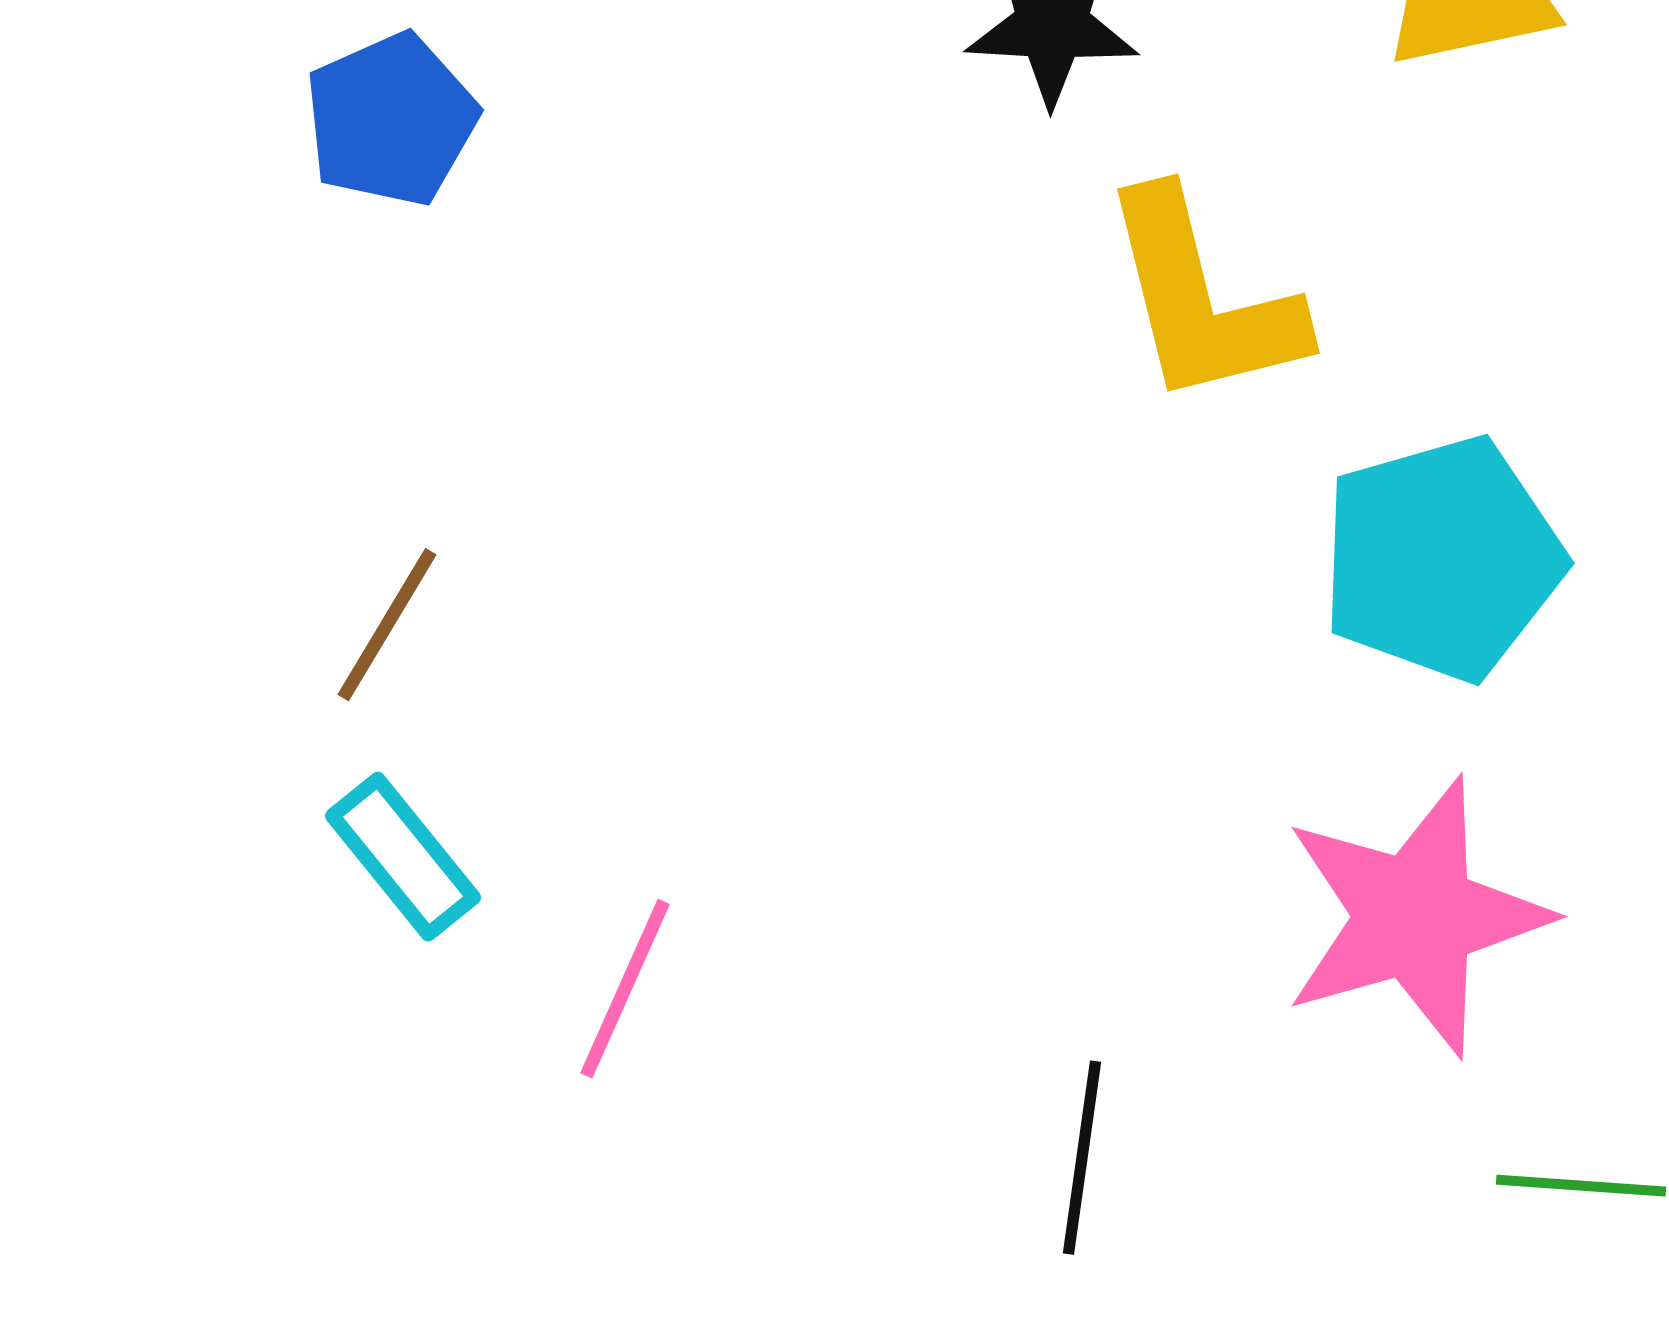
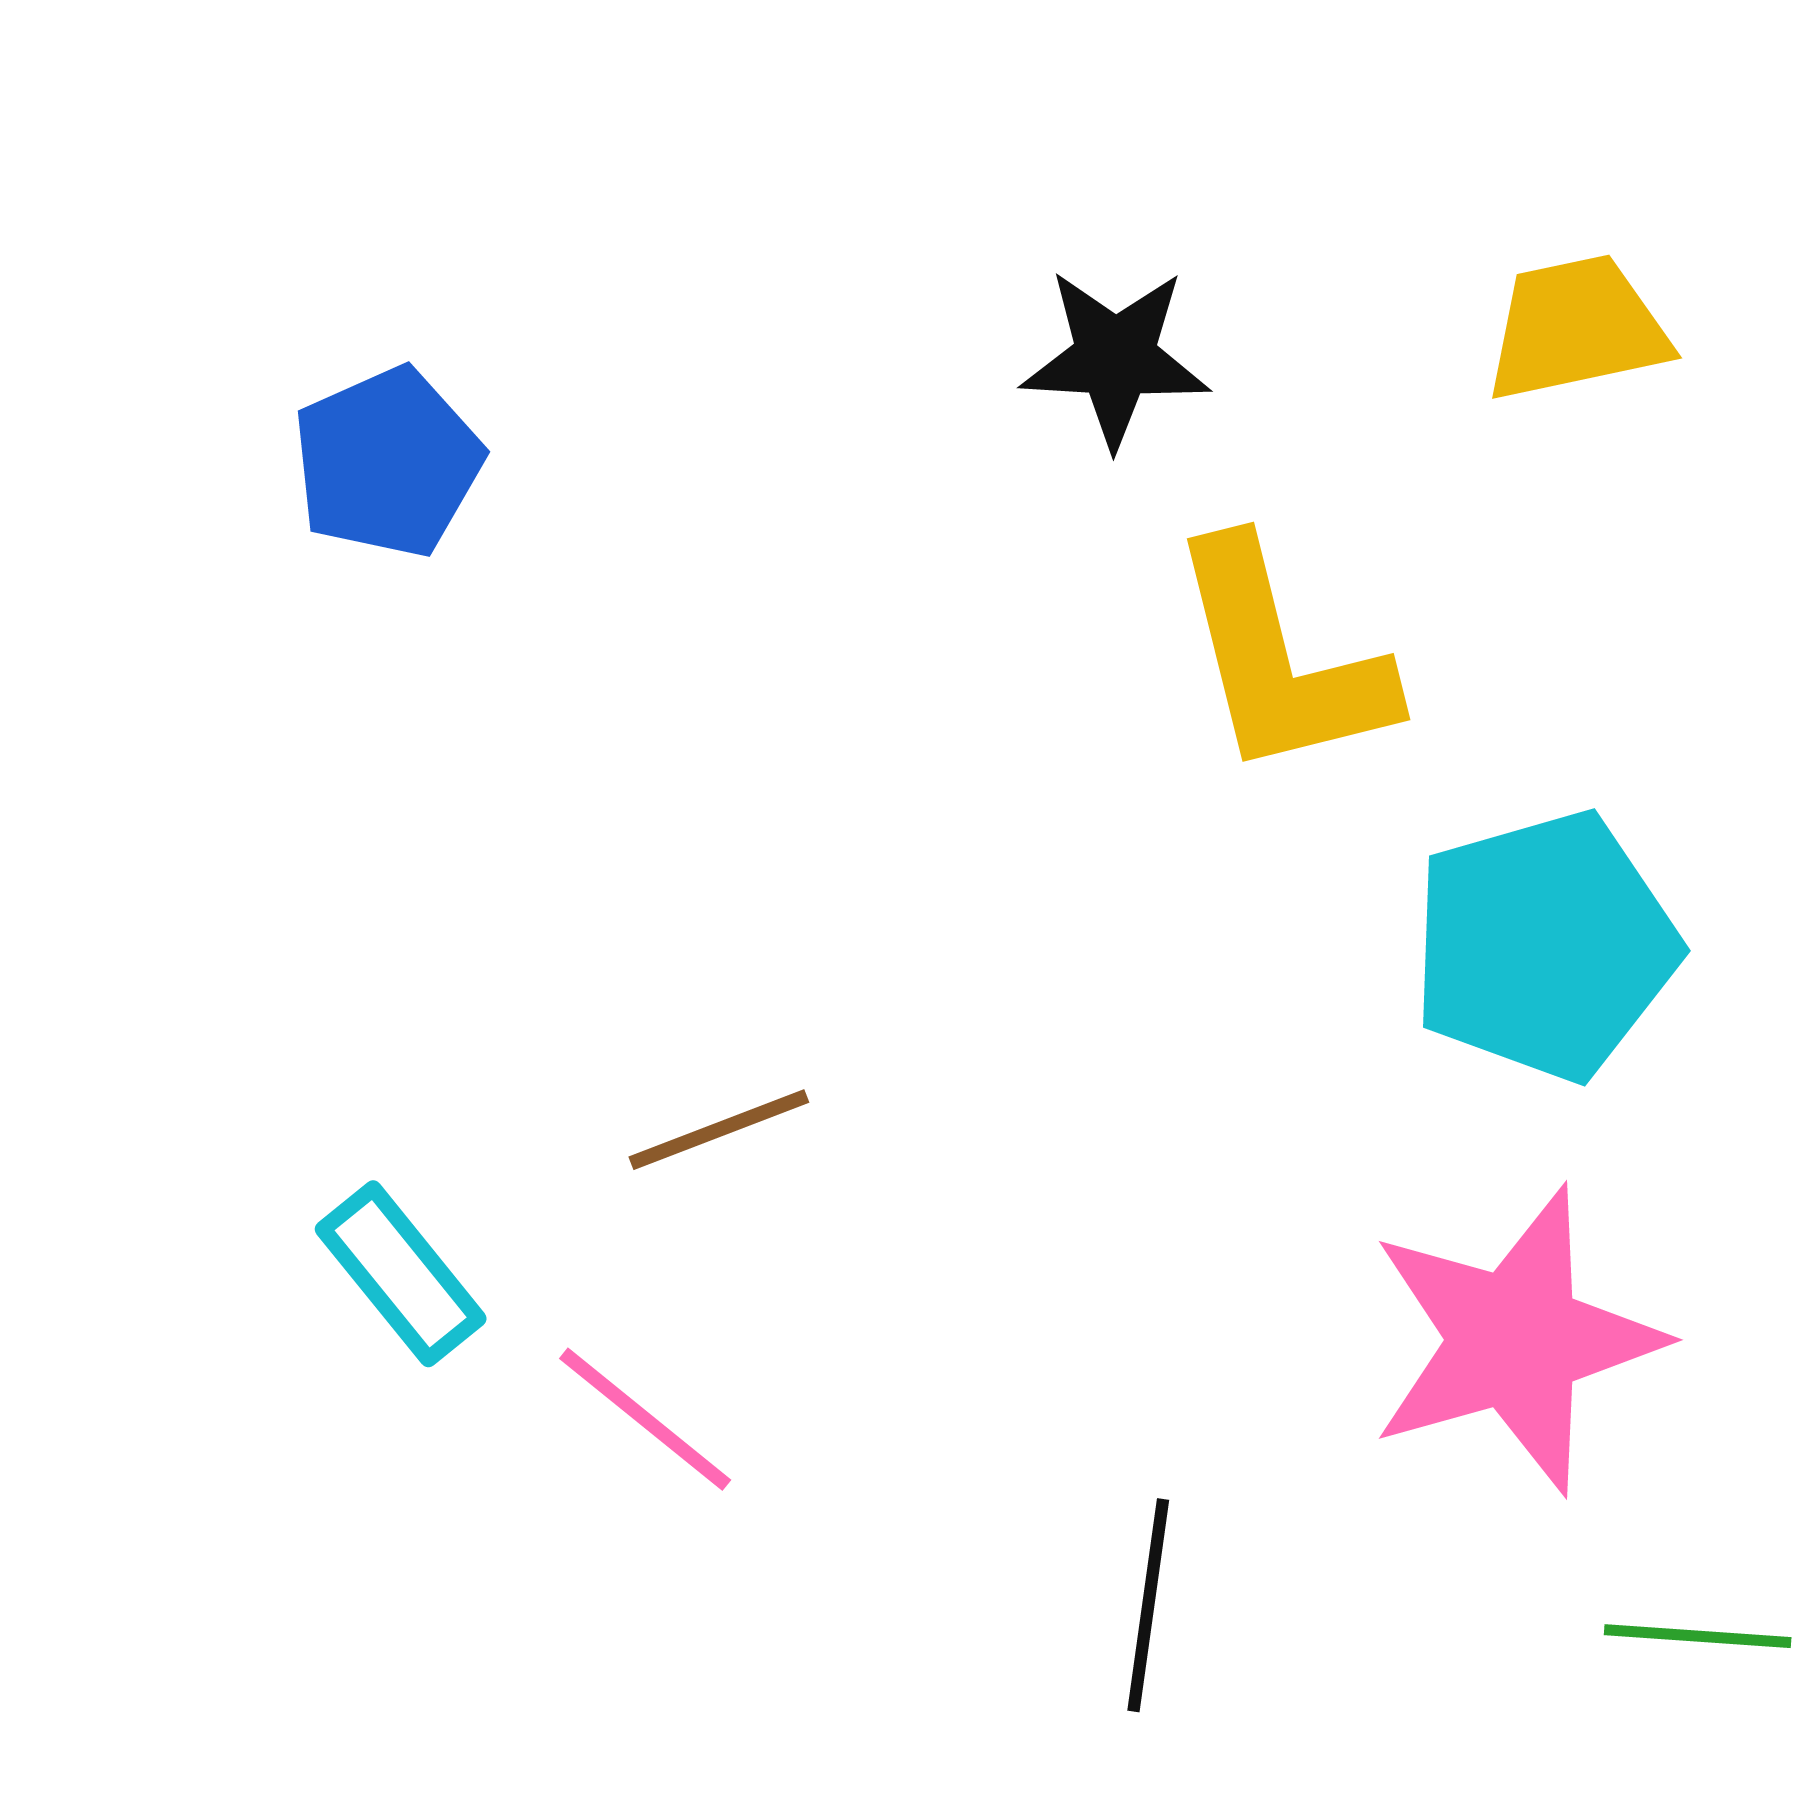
brown line: (387, 625) -> (719, 1130), moved, turned 38
pink line: (625, 989) -> (645, 1419), turned -75

